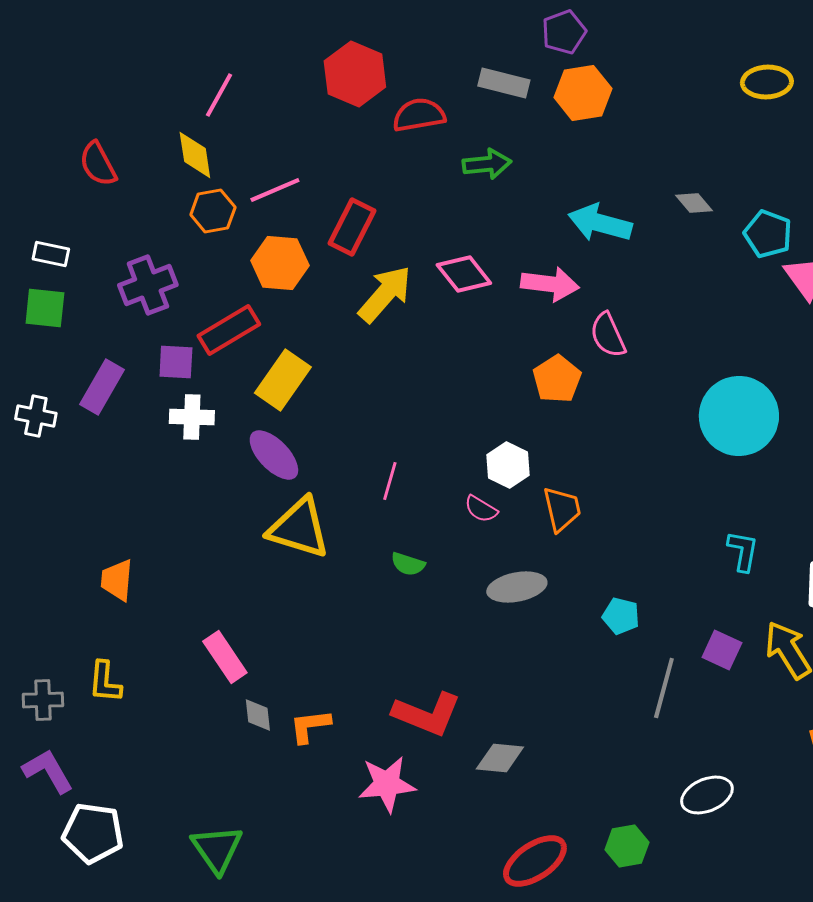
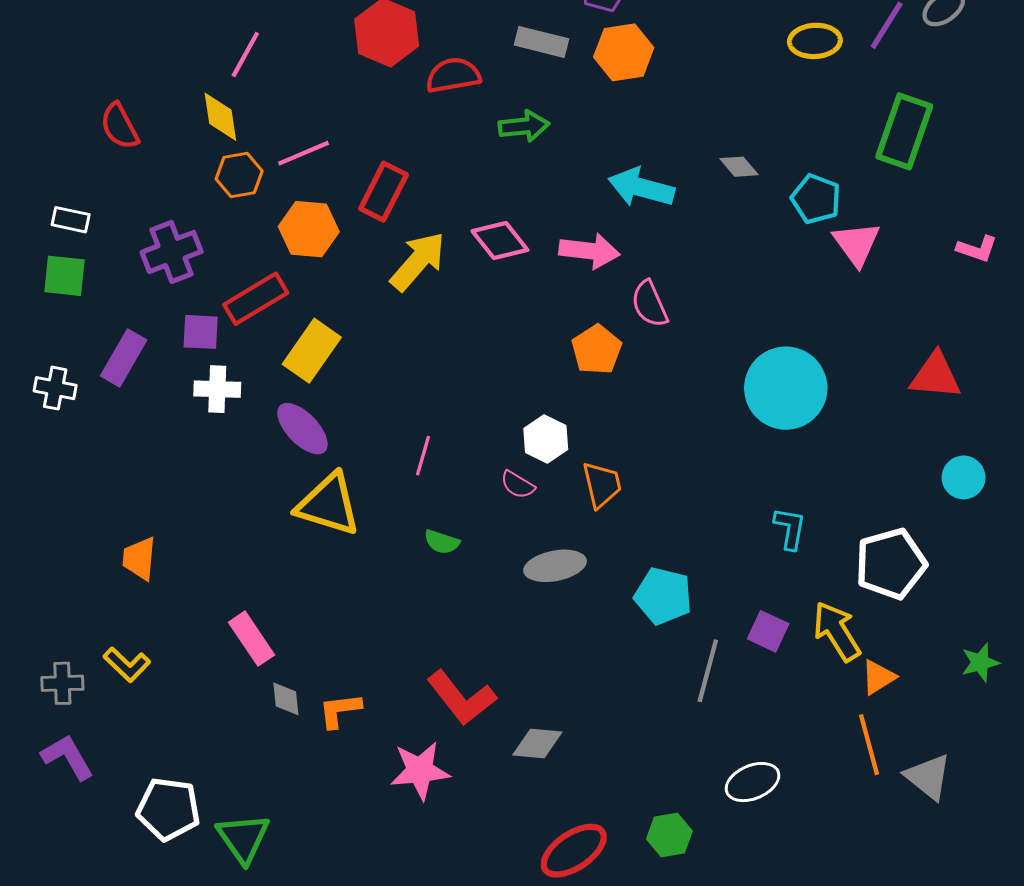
cyan pentagon: (621, 616) -> (663, 596), size x1.5
yellow L-shape: (105, 682) -> (127, 665), turned -51
red L-shape: (427, 714) -> (461, 698), turned 30
white pentagon: (93, 833) -> (168, 809), moved

